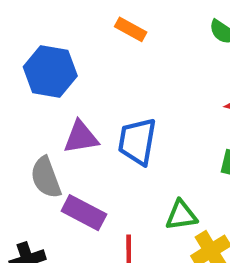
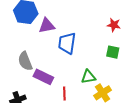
purple triangle: (81, 137) -> (47, 26), moved

